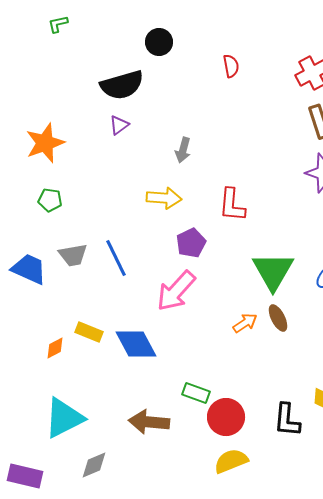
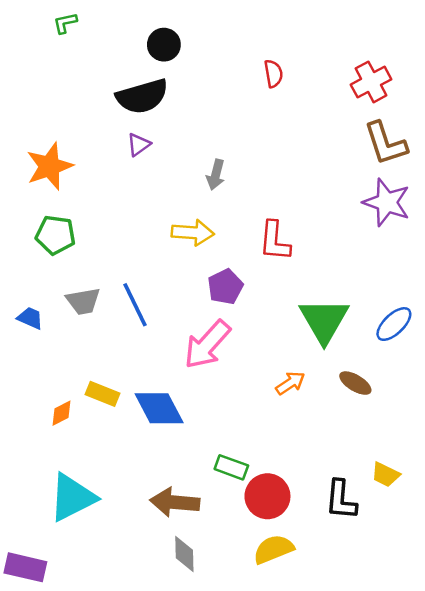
black circle: (159, 42) -> (164, 45), moved
green pentagon: (50, 200) -> (55, 235), size x1.4
blue trapezoid: (29, 269) -> (30, 318), size x0.6
brown ellipse: (278, 318) -> (355, 383), moved, turned -32
gray diamond: (94, 465) -> (184, 554), moved, turned -68

